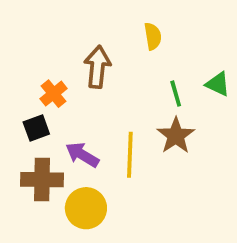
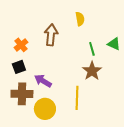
orange cross: (53, 94) -> (21, 45), moved
yellow line: (130, 155) -> (77, 98), moved

